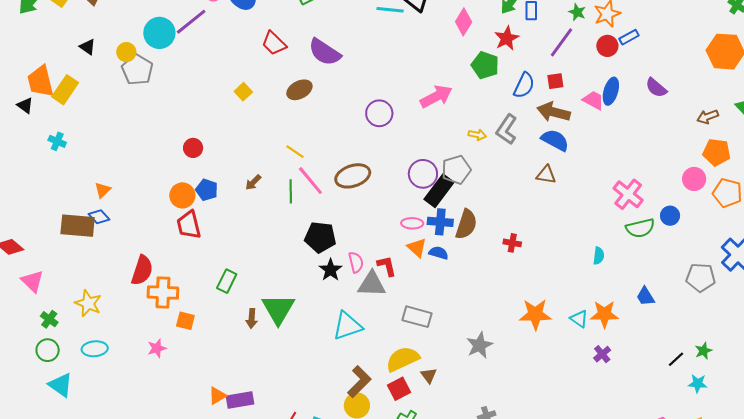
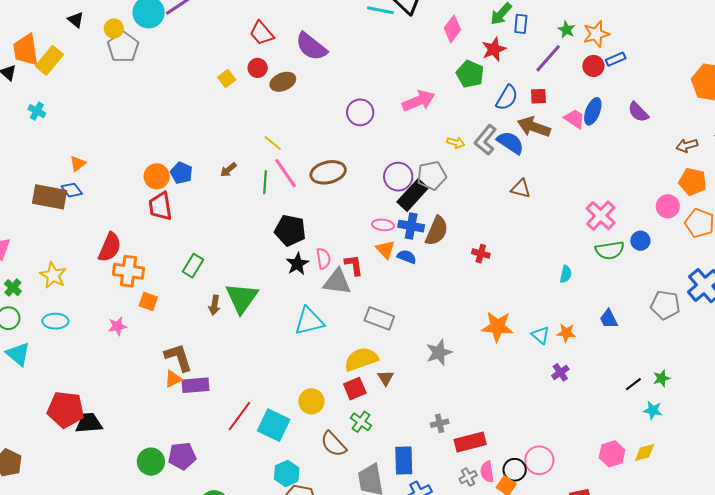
blue semicircle: (555, 140) -> (510, 143), moved
red circle: (193, 148) -> (258, 68), moved
orange star: (604, 314) -> (566, 333), size x0.7
brown L-shape: (359, 382) -> (178, 357), moved, turned -68

